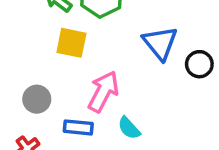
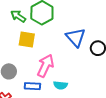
cyan semicircle: (129, 128) -> (61, 85), turned -40

